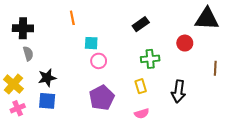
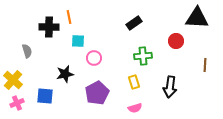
black cross: (23, 28) -> (49, 27), moved
cyan square: (91, 43) -> (78, 41), moved
black star: (47, 78) -> (65, 74), moved

